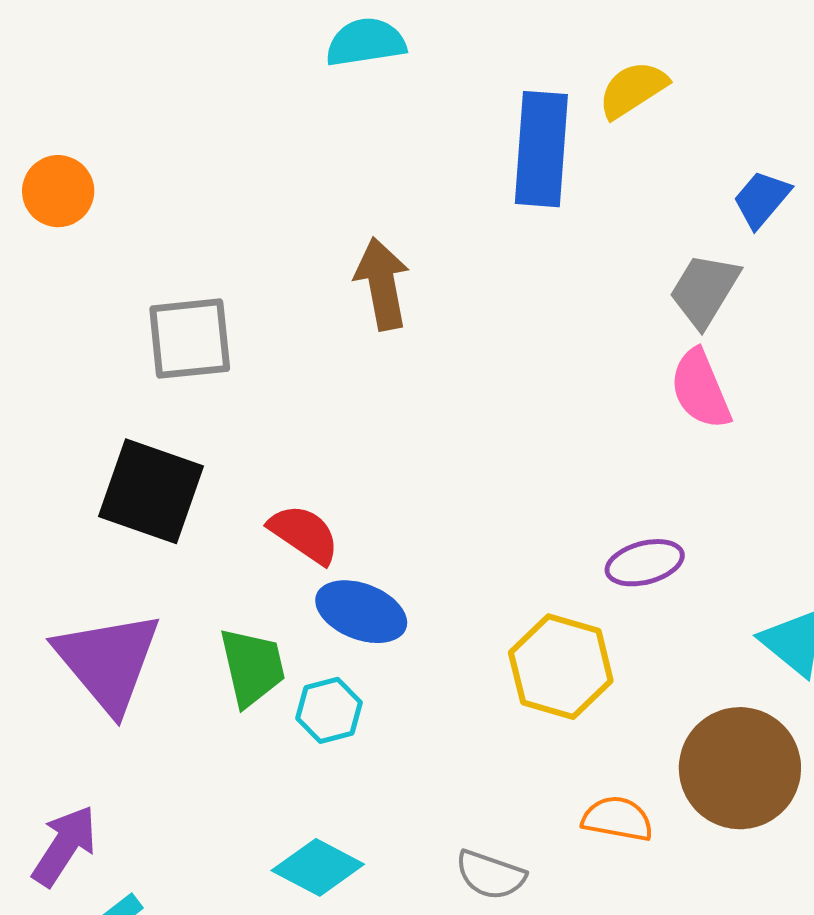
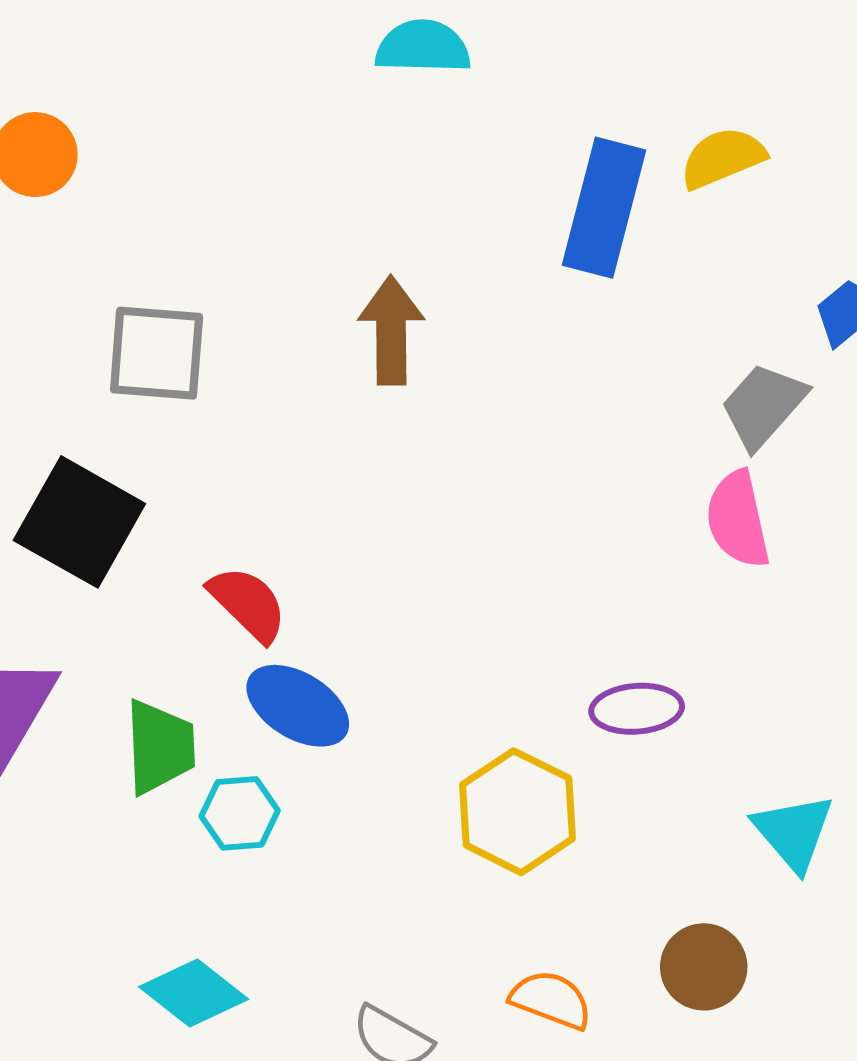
brown circle: (740, 768) -> (704, 967), size x0.6

